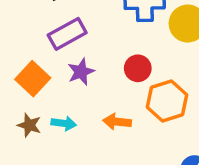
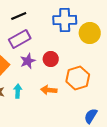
red circle: (138, 68) -> (51, 59), moved
cyan arrow: (64, 123) -> (18, 91), turned -96

